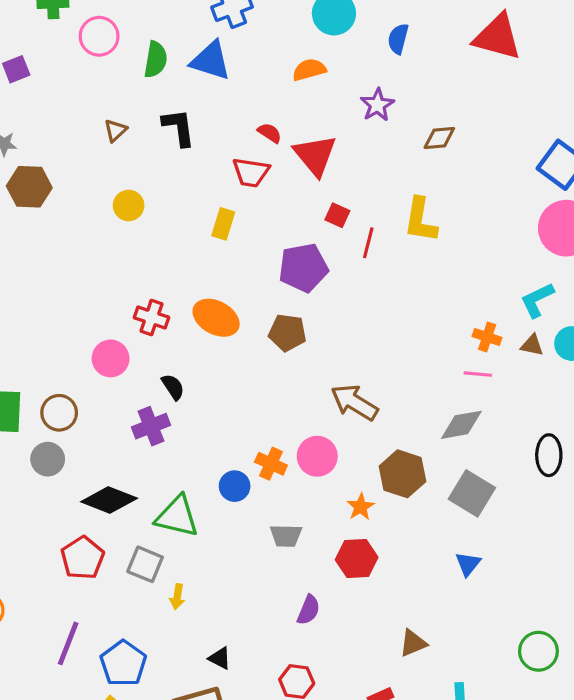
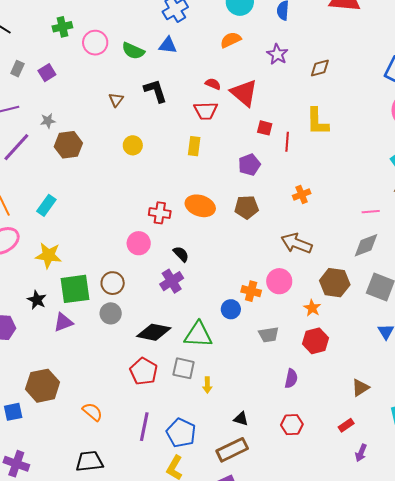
green semicircle: (156, 59) -> (133, 51), turned 115
blue triangle: (211, 61) -> (168, 45), size x0.7
purple pentagon: (303, 268) -> (249, 165), size x0.7
orange cross: (487, 337) -> (302, 195), moved, turned -30

